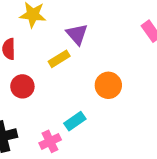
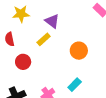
cyan rectangle: (75, 121) -> (75, 85), moved

